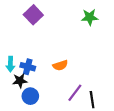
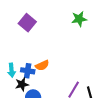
orange semicircle: (60, 65) -> (42, 65), moved

